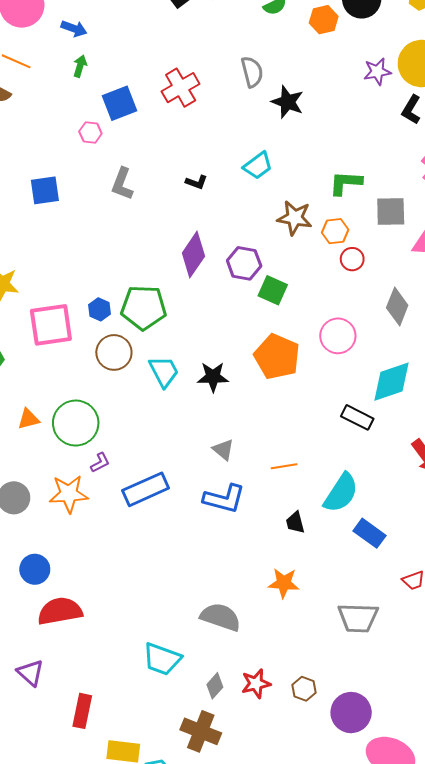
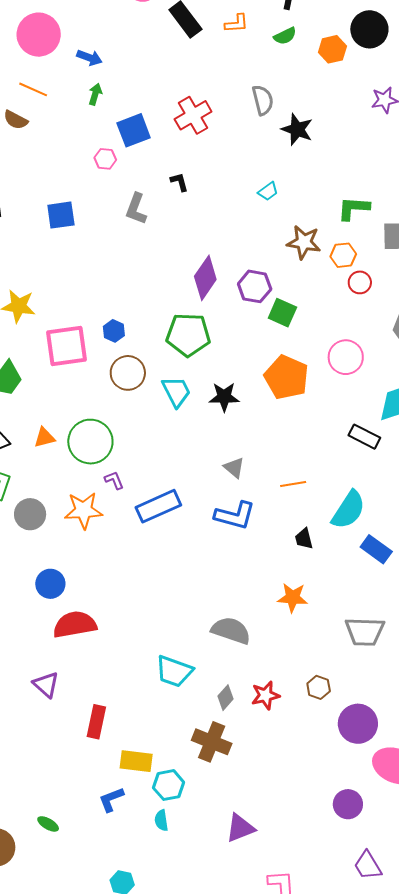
cyan trapezoid: (258, 166) -> (268, 191), size x0.7
black L-shape: (197, 182) -> (179, 182), moved, turned -125
green pentagon: (144, 308) -> (188, 335), moved
purple L-shape: (100, 463) -> (114, 480), turned -85
brown hexagon: (304, 689) -> (319, 687), moved

